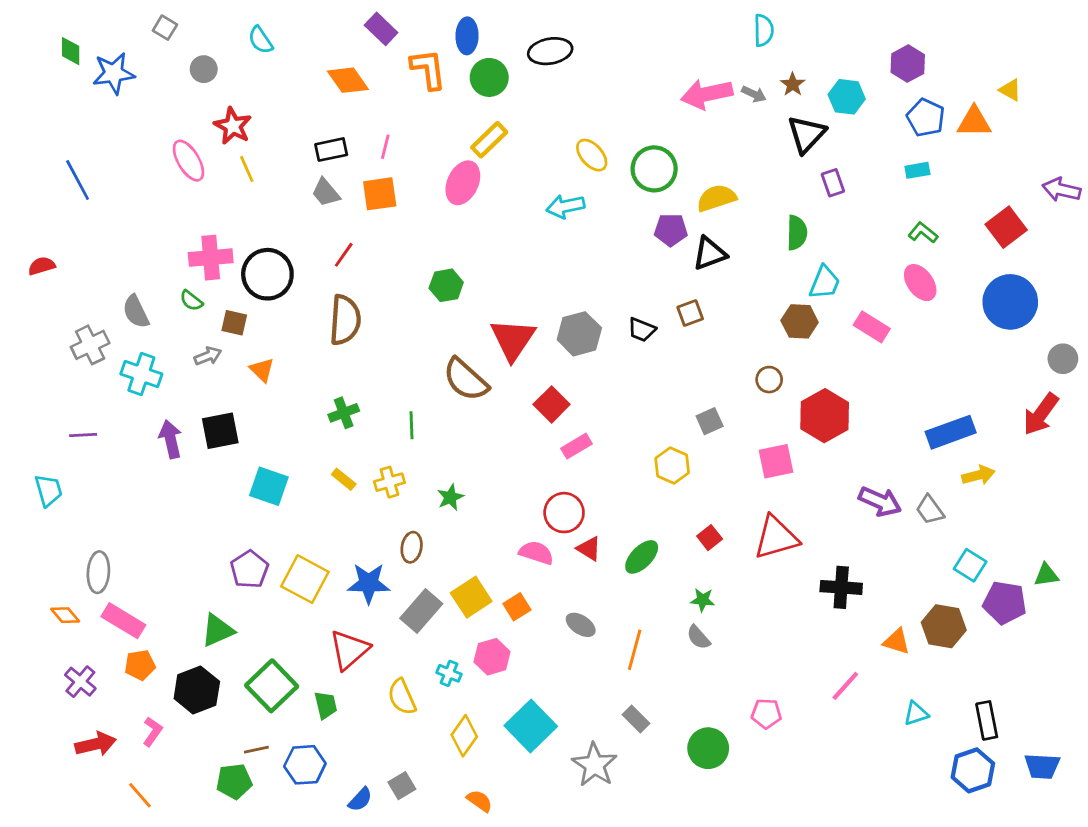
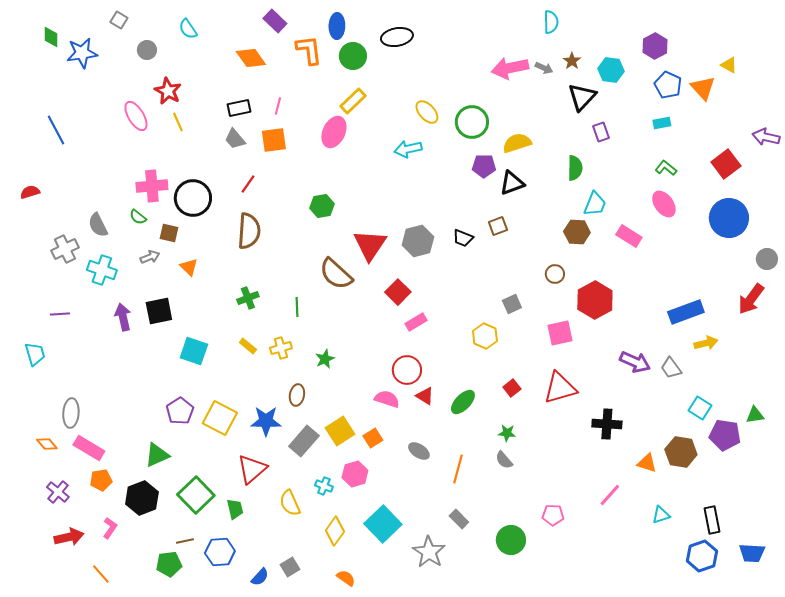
orange triangle: (974, 122) -> (703, 88), turned 48

